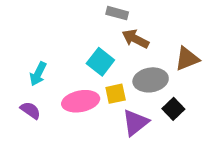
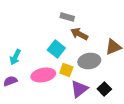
yellow square: (116, 94) -> (66, 70), turned 32
black square: (173, 109) -> (104, 89), moved
purple semicircle: (30, 110) -> (10, 81), turned -56

